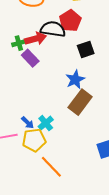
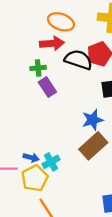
red arrow: (36, 39) -> (52, 43), moved
blue arrow: (28, 123) -> (31, 158), turned -40
yellow pentagon: (34, 140) -> (35, 178), turned -30

